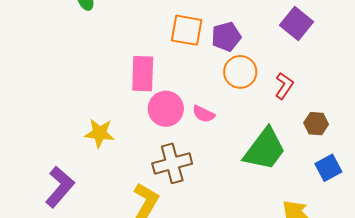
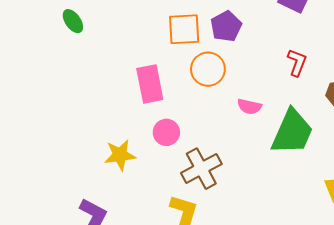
orange circle: (240, 72) -> (208, 69), moved
pink circle: (166, 109) -> (166, 132), moved, size x0.7
pink semicircle: (204, 114) -> (249, 106), moved

